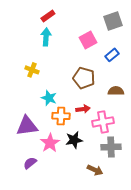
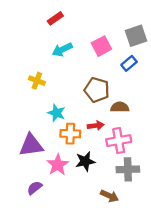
gray square: (113, 21) -> (136, 36), moved
cyan arrow: (46, 37) -> (62, 50), moved, turned -120
brown semicircle: (116, 91) -> (120, 107), moved

